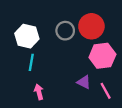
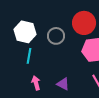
gray circle: (65, 31) -> (56, 36), moved
purple triangle: (84, 82) -> (63, 84), moved

